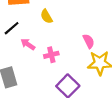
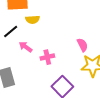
yellow semicircle: (46, 16) -> (33, 20), moved, turned -64

